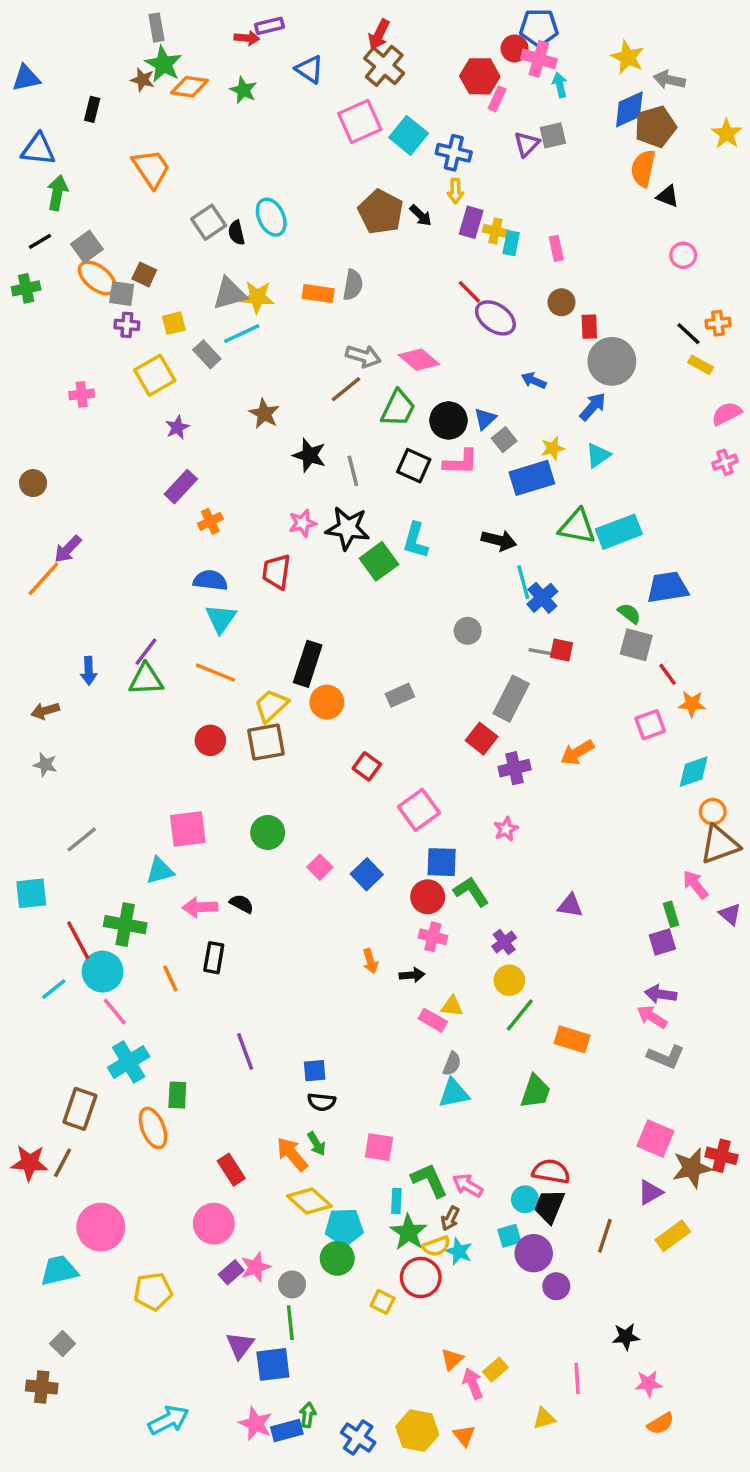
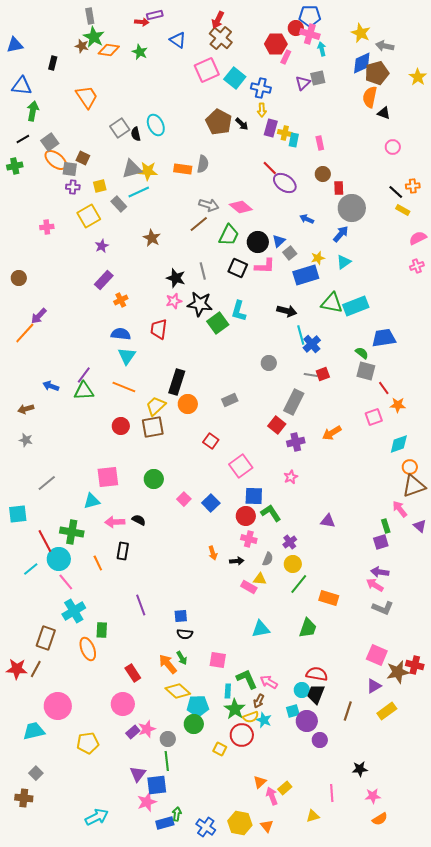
black star: (309, 455) -> (176, 278), moved
red square: (561, 650) -> (323, 374), turned -32
blue arrow: (89, 671) -> (51, 386), turned 112
gray semicircle: (452, 1064) -> (268, 559), moved
pink star: (256, 1424) -> (147, 802), moved, turned 30

